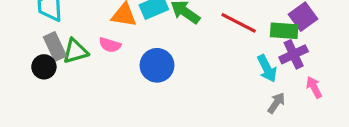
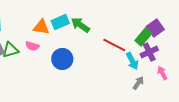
red line: (239, 23) -> (114, 45), moved
green rectangle: (284, 31) -> (143, 37), turned -54

